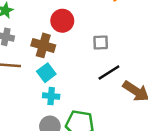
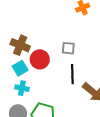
red circle: (62, 21) -> (40, 59), moved
black line: (109, 72) -> (72, 74), turned -66

